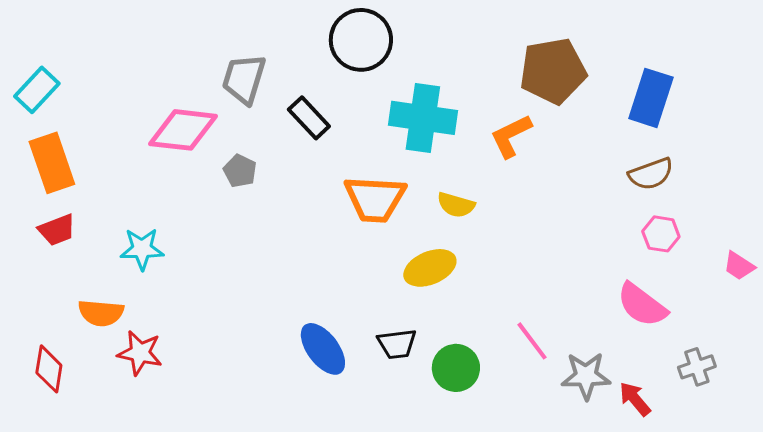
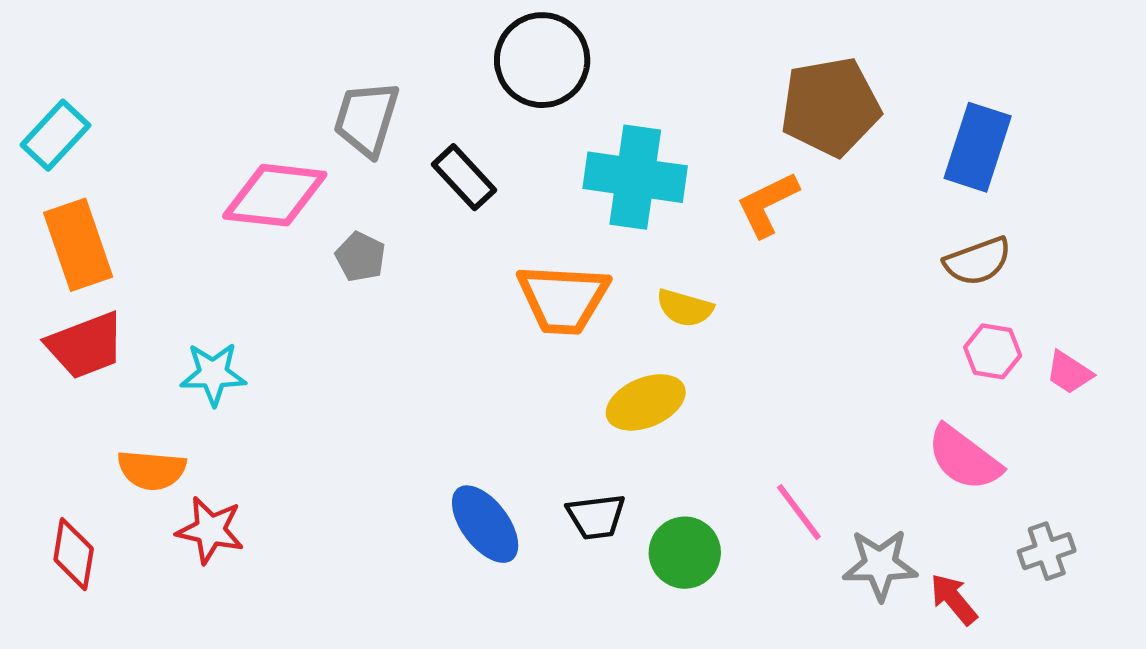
red trapezoid: (57, 230) -> (86, 345), size x1.4
pink trapezoid: (739, 266) -> (1069, 372), moved

